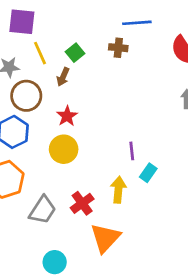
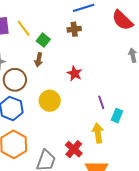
yellow line: (40, 53) -> (24, 28), moved
red star: (67, 116) -> (75, 73), moved
yellow circle: (64, 149) -> (50, 101), moved

